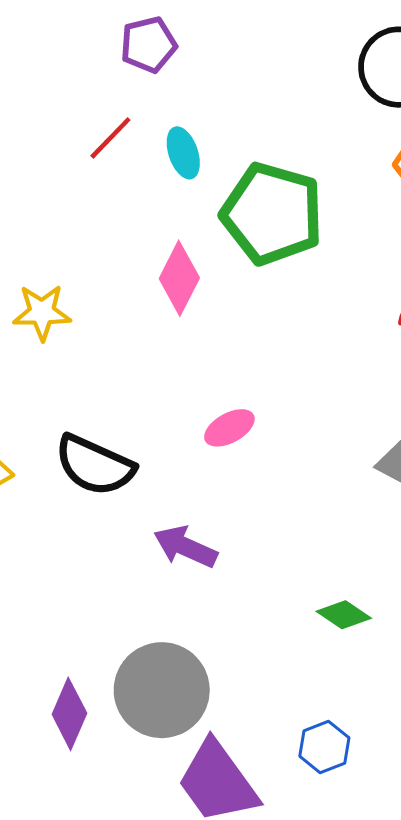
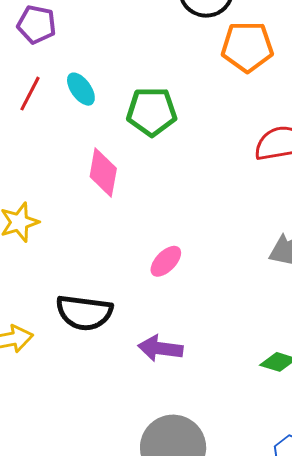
purple pentagon: (148, 45) -> (37, 25), turned -30
green pentagon: (272, 214) -> (152, 112), size x0.7

